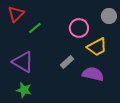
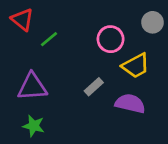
red triangle: (16, 14) -> (22, 20), turned -36
purple triangle: (23, 62) -> (32, 87), turned -35

